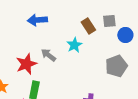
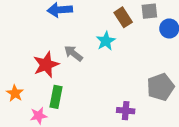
gray pentagon: (116, 66) -> (161, 87), moved

